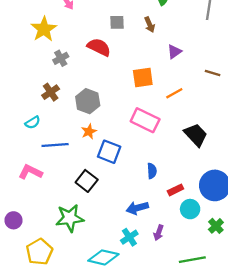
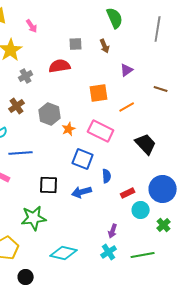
red semicircle: (99, 47) -> (60, 66), turned -35
orange star: (89, 131) -> (69, 129), moved
blue square: (109, 152) -> (83, 159), moved
black square: (87, 181) -> (49, 185), turned -36
blue arrow: (137, 208) -> (82, 192), moved
cyan cross: (129, 237) -> (109, 252), moved

